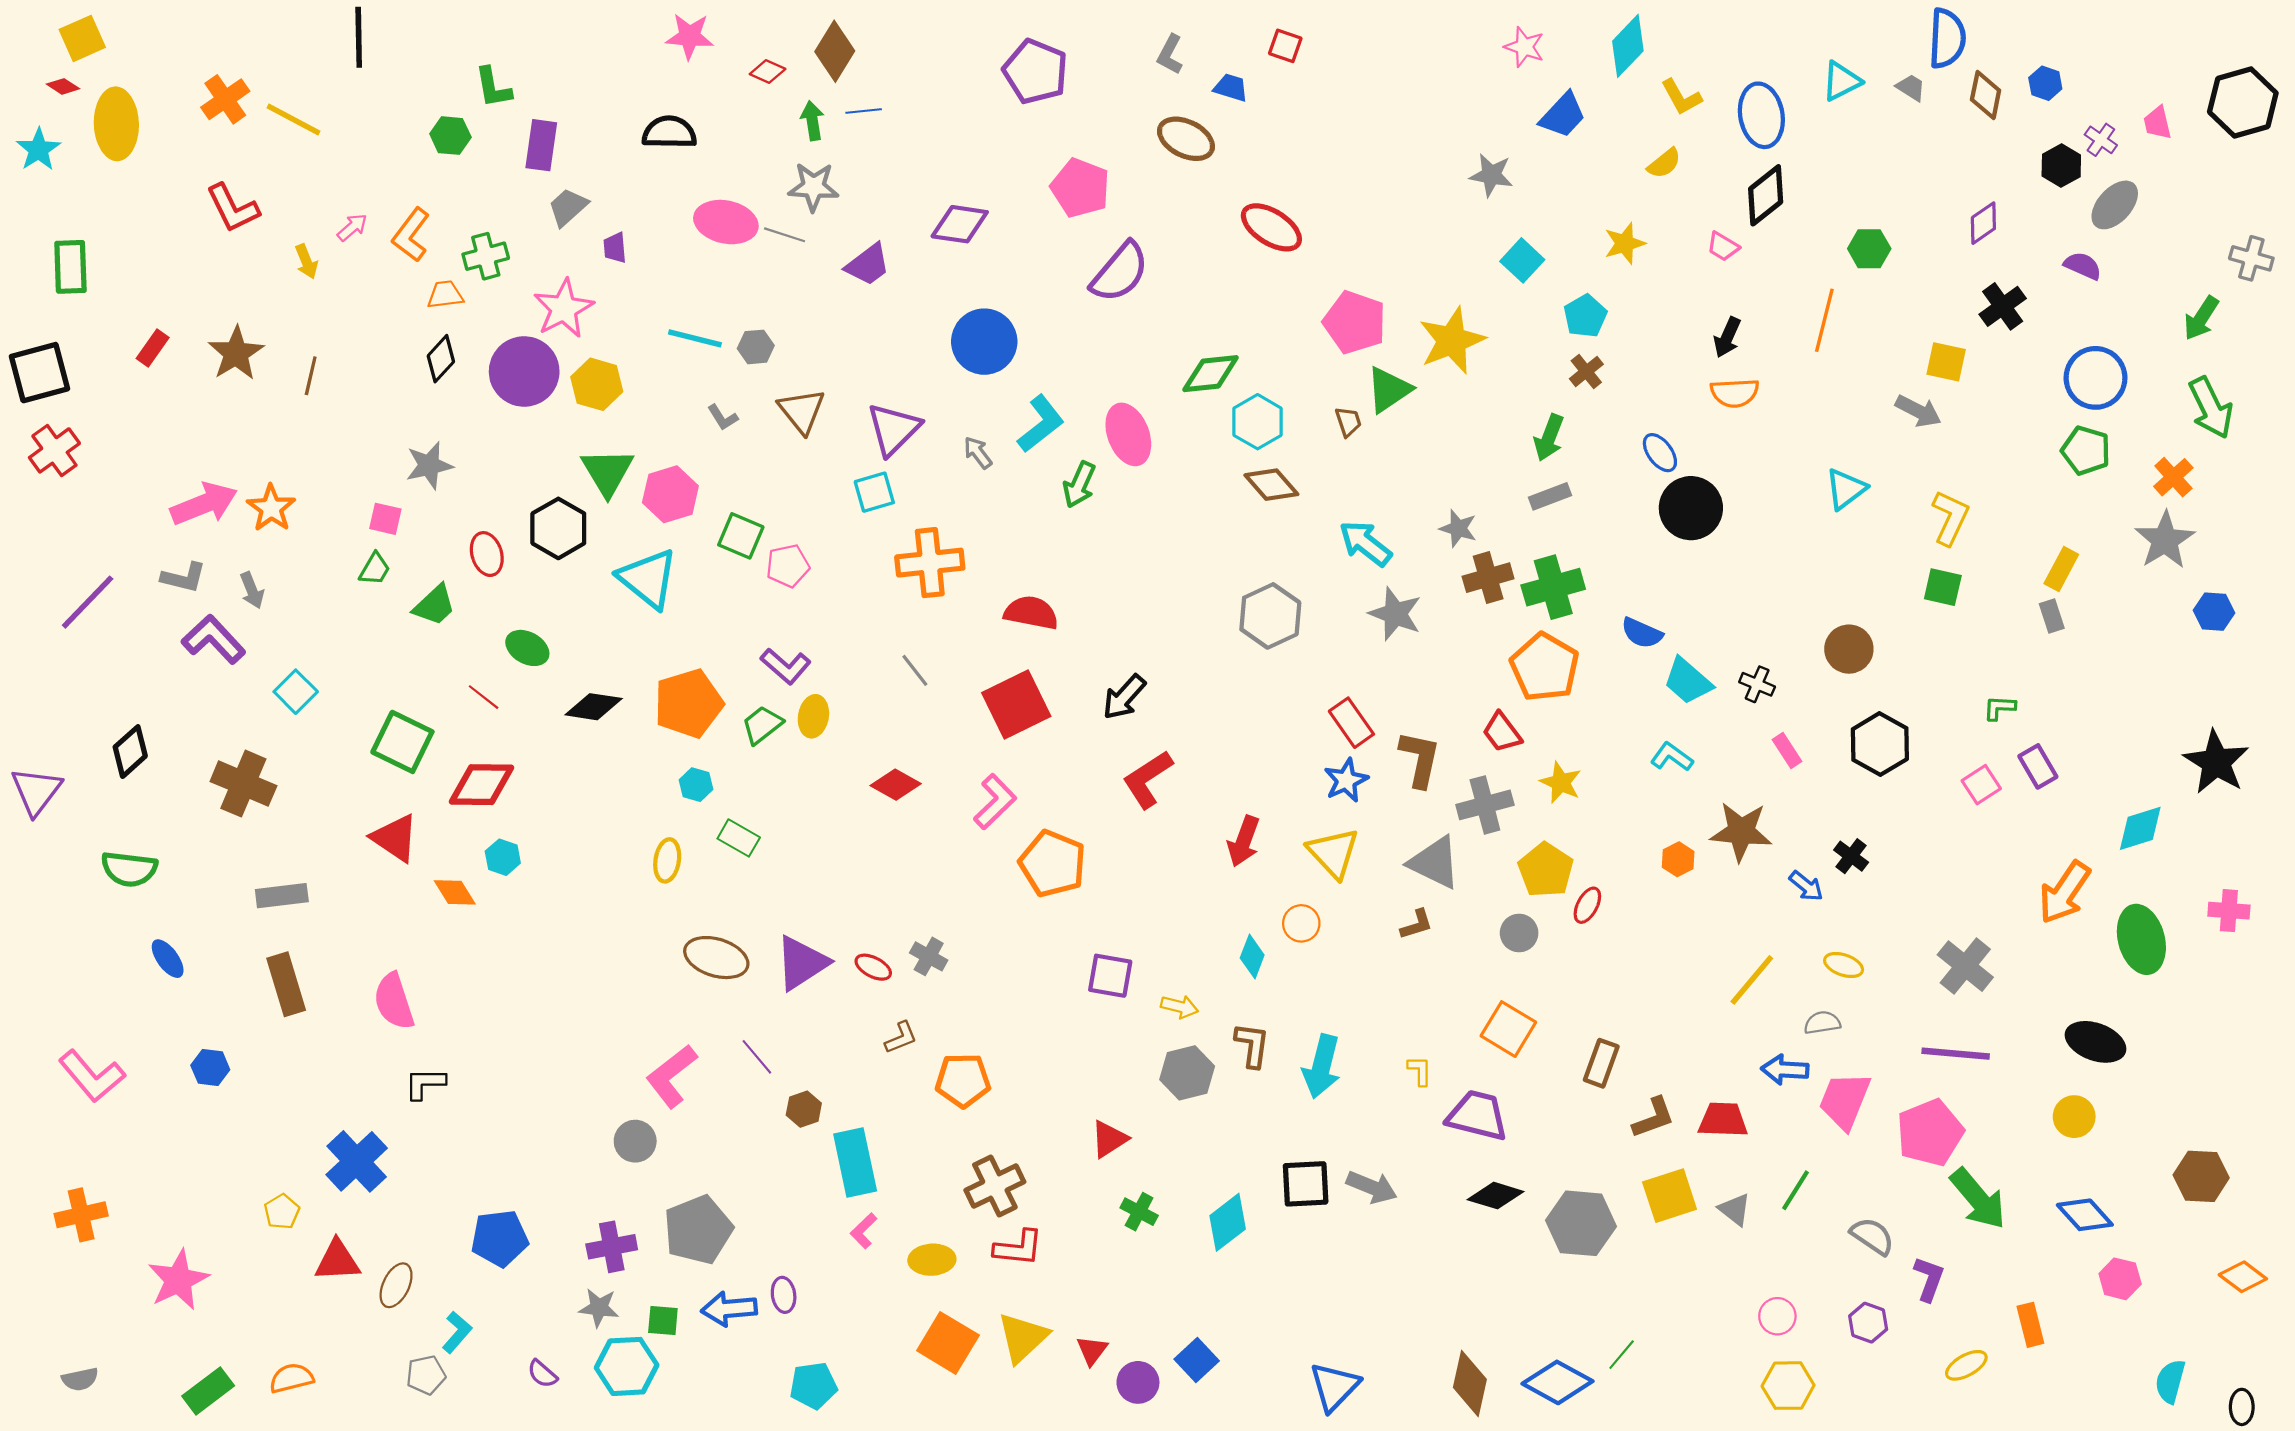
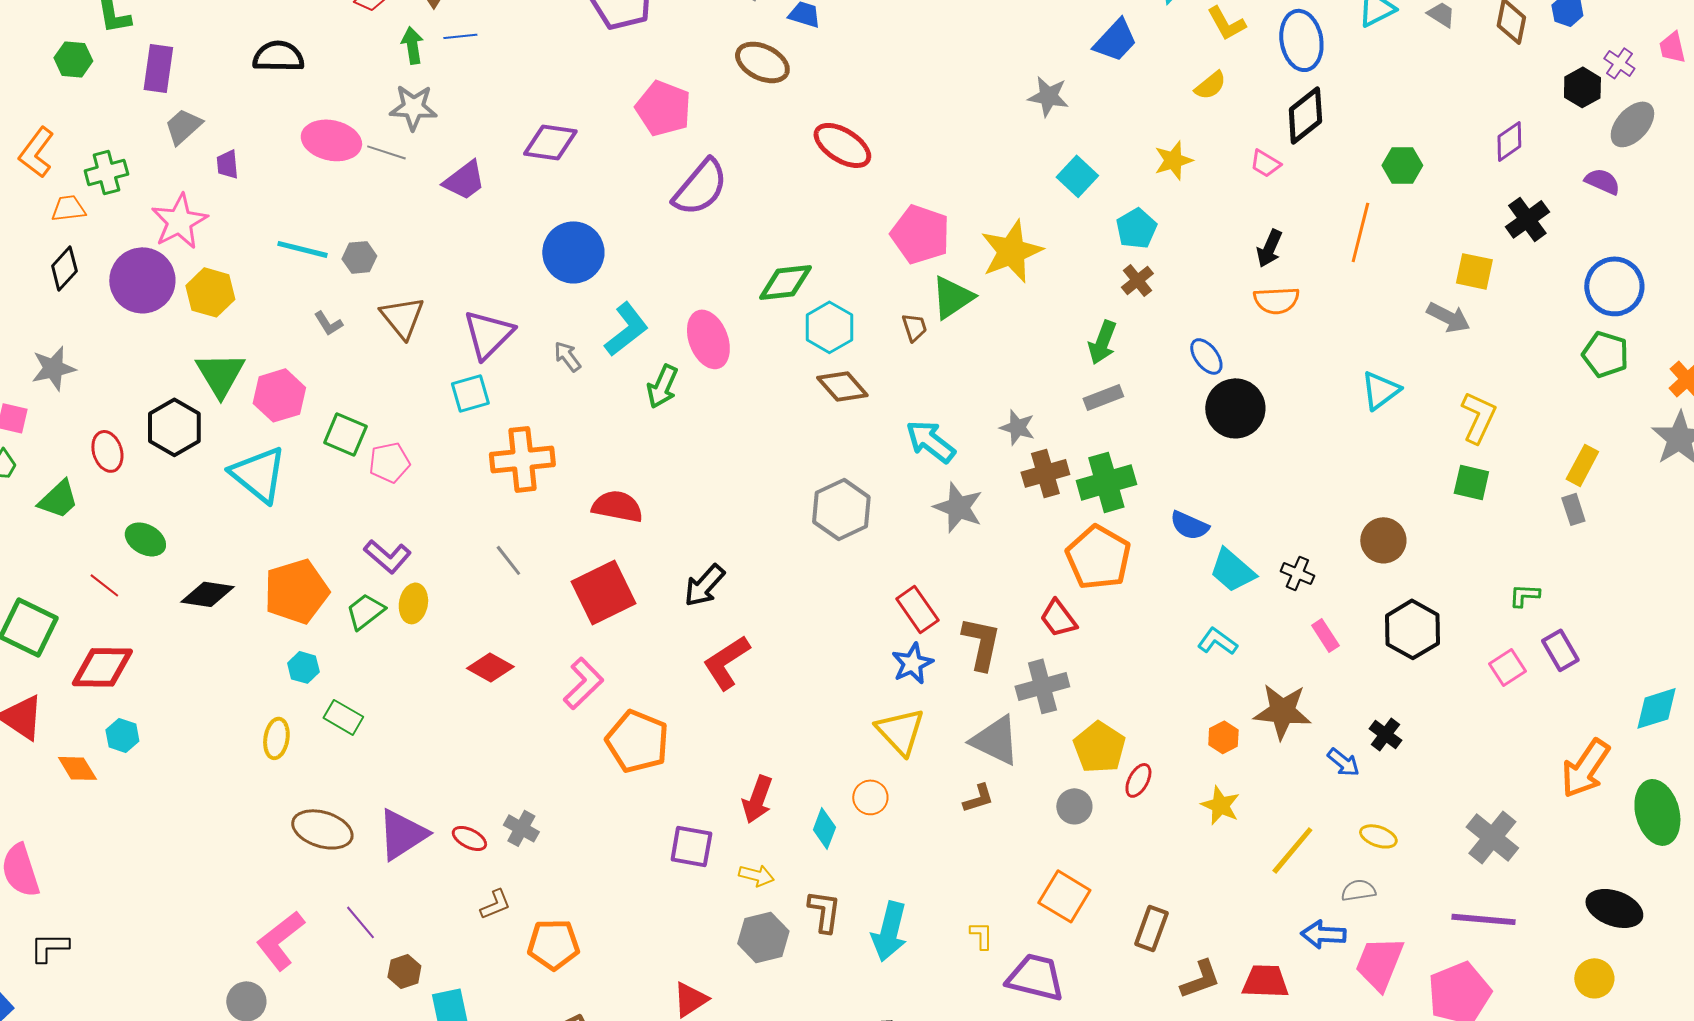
yellow star: (1561, 782) -> (1220, 805), moved
red arrow: (1244, 841) -> (757, 799), moved

